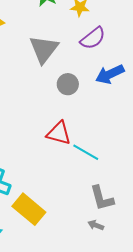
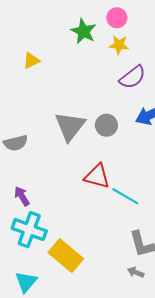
gray triangle: (44, 49) -> (70, 126), moved

